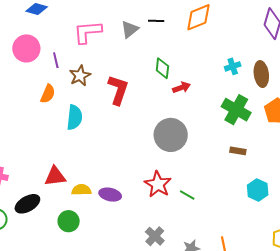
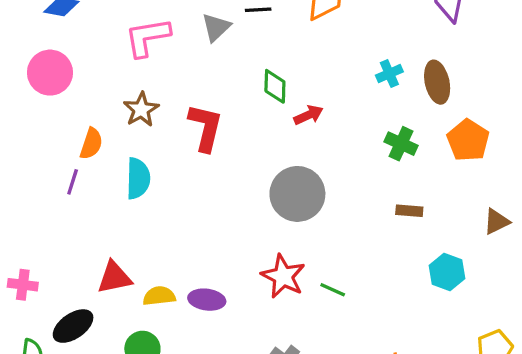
purple line: (56, 60) -> (73, 182), moved, turned 35
green cross: (236, 110) -> (401, 144), size x0.7

